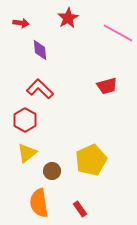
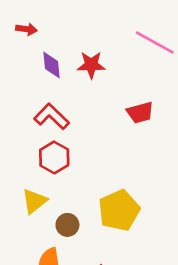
red star: (68, 18) -> (91, 65), moved, turned 30
red hexagon: (25, 120) -> (54, 157), moved

